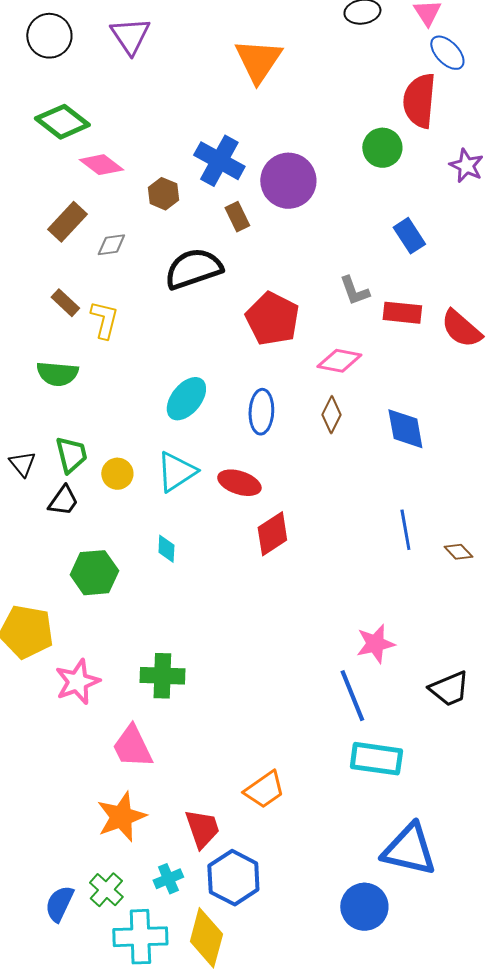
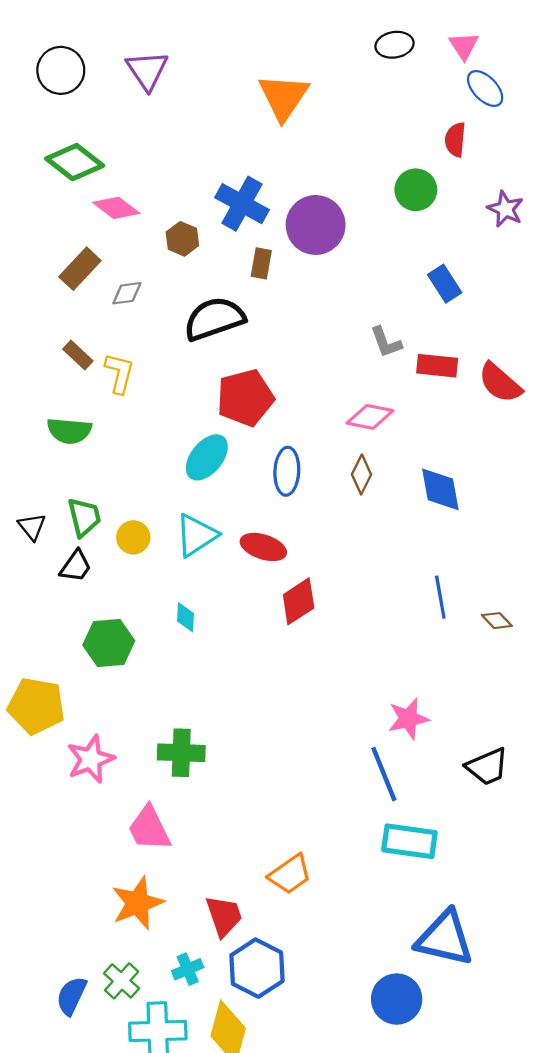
red semicircle: (419, 101) -> (455, 140), size x0.6
brown rectangle: (237, 217) -> (261, 263), turned 36
red pentagon: (272, 319) -> (245, 398), moved, turned 30

